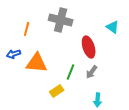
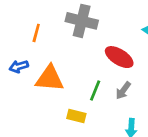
red ellipse: (89, 47) -> (119, 57), turned -40
yellow rectangle: (57, 91) -> (76, 116), turned 48

